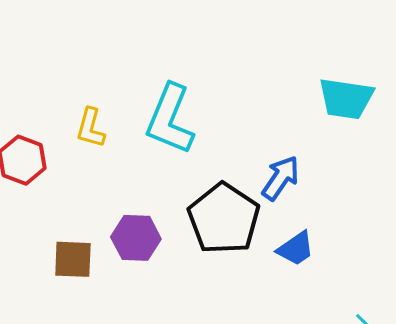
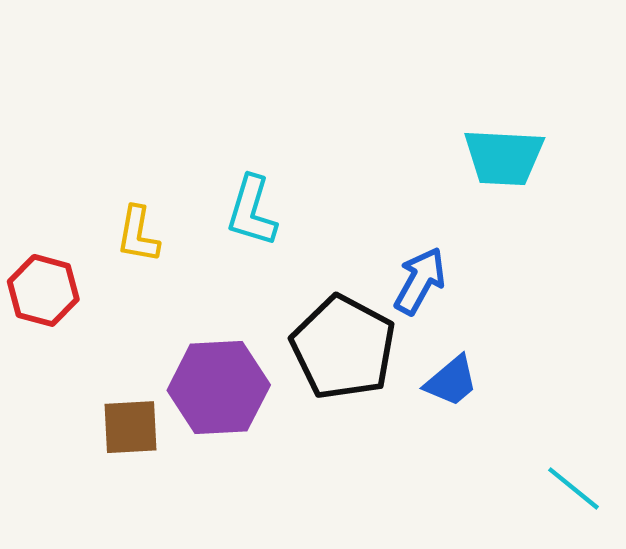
cyan L-shape: (170, 119) -> (252, 211), size x0.7
purple hexagon: (136, 238) -> (219, 388), size x1.4

